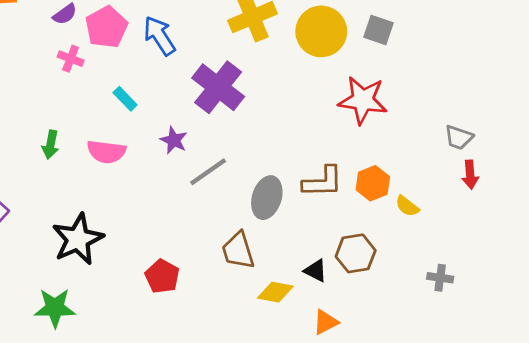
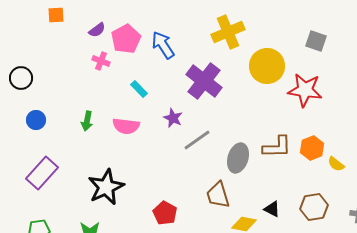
yellow circle: (321, 31) -> (267, 66), moved
brown hexagon: (356, 253) -> (314, 207), moved

